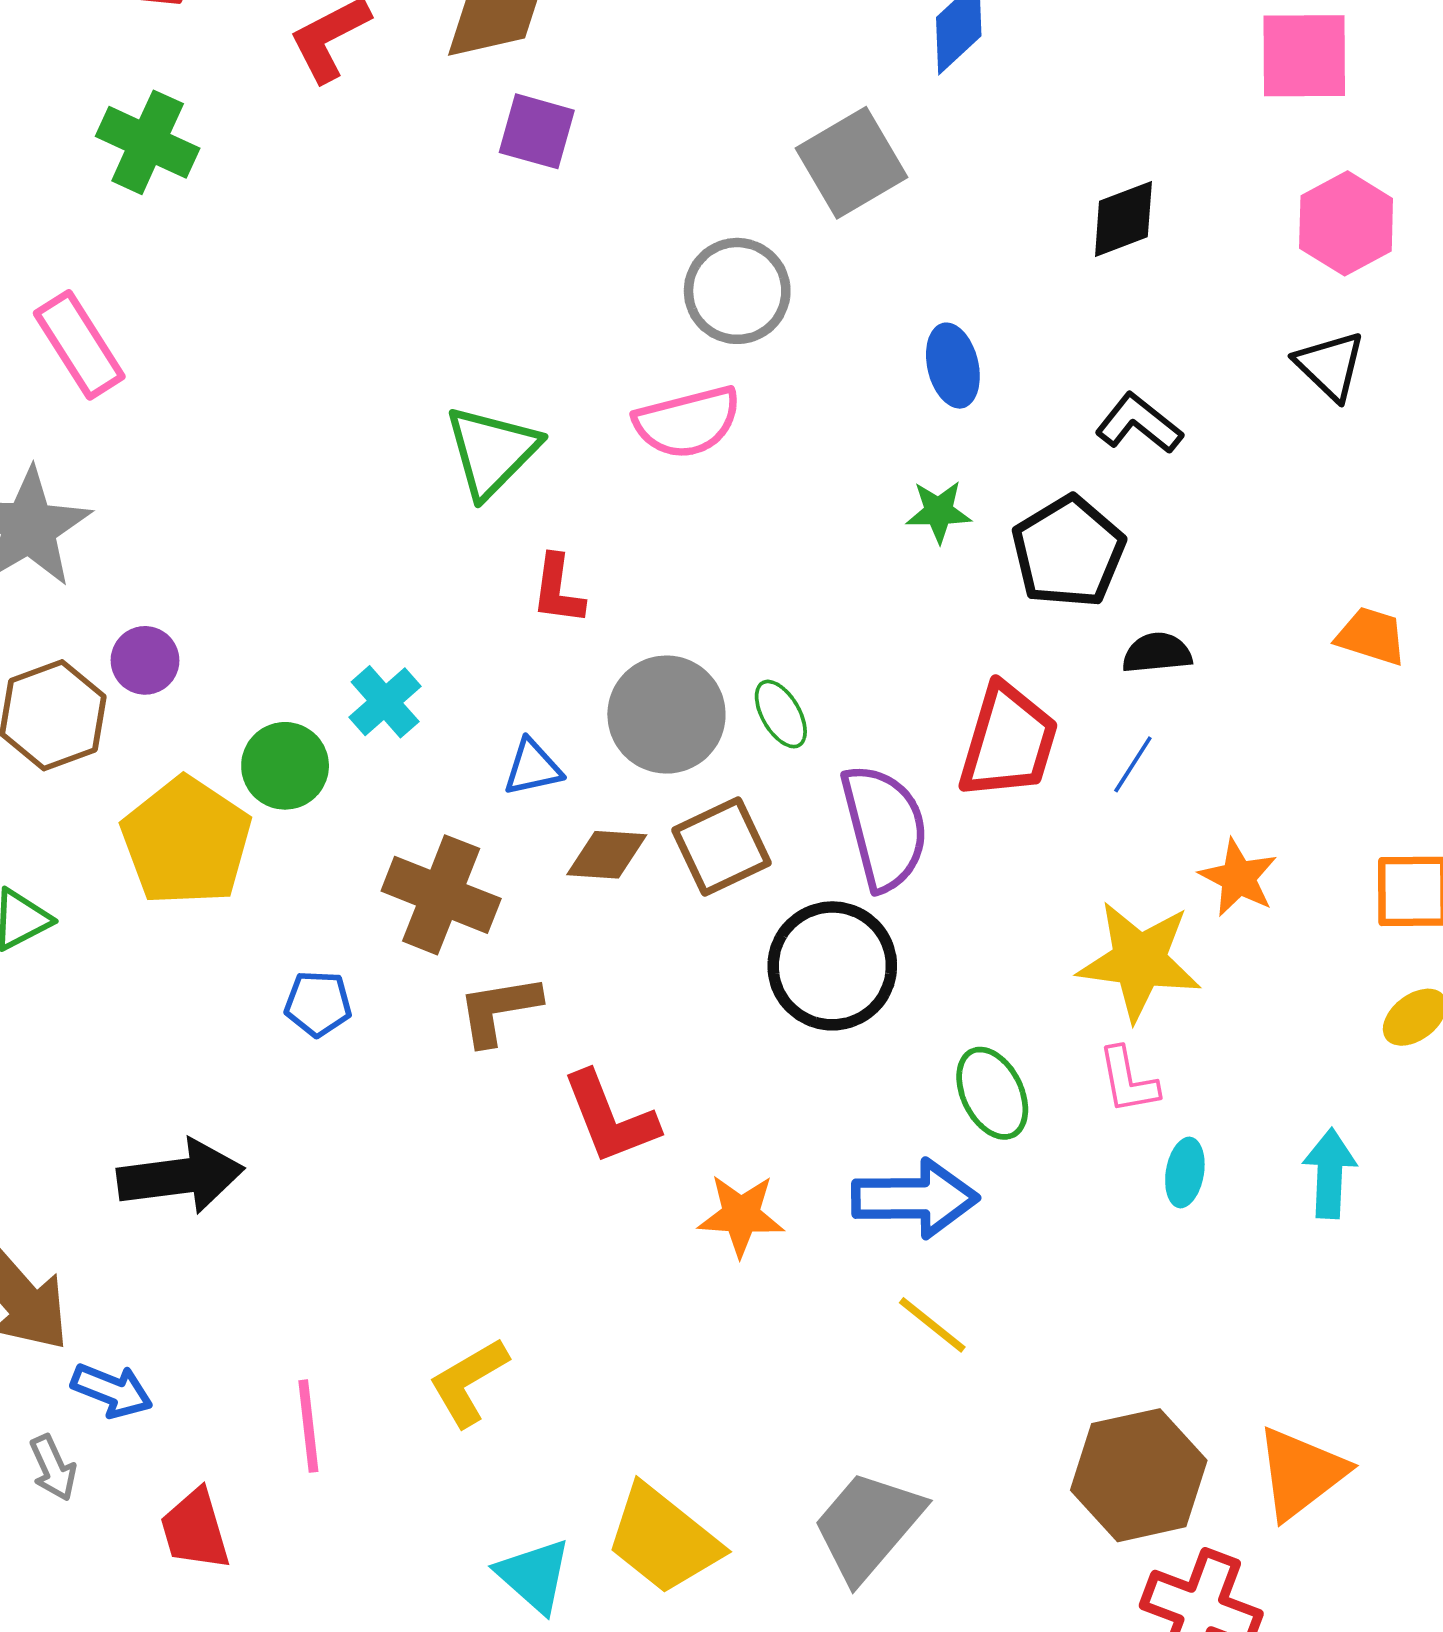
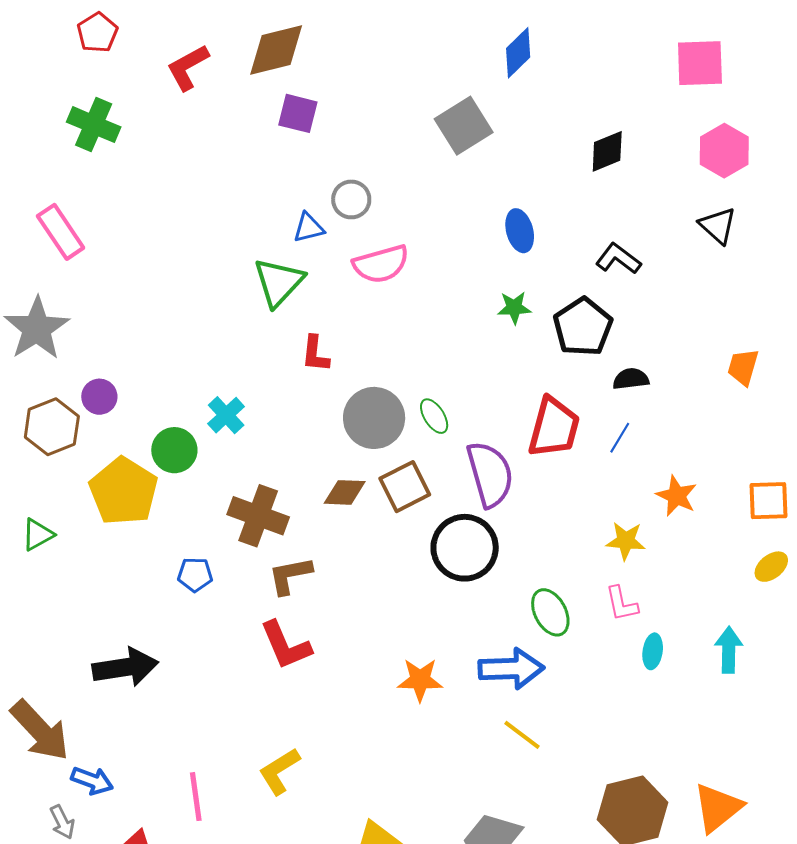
gray circle: (737, 291) -> (351, 199), moved, size x0.7
orange trapezoid: (1371, 636) -> (743, 367), turned -90
blue triangle: (533, 768) -> (309, 228), moved
yellow star: (1139, 961) -> (626, 541), size x0.6
red L-shape: (610, 1118) -> (286, 645), moved

